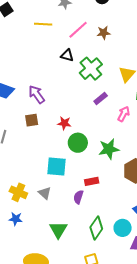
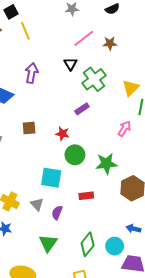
yellow line: (43, 24) -> (25, 31), moved, turned 60
black triangle: (67, 55) -> (70, 64), turned 40
purple arrow: (37, 94) -> (32, 73), moved, turned 42
purple rectangle: (101, 99) -> (82, 109), moved
purple semicircle: (78, 197) -> (57, 213), moved

